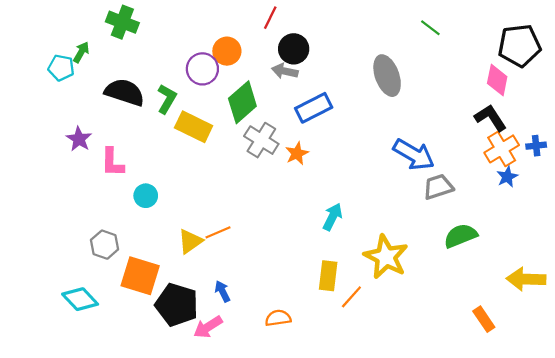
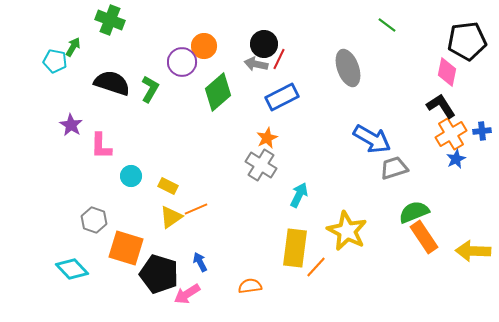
red line: (270, 18) -> (279, 59), moved
yellow rectangle: (194, 127) -> (168, 186), moved, size x0.6
gray cross: (261, 140) -> (261, 165), moved
yellow rectangle: (328, 276) -> (295, 248), size x1.4
orange rectangle: (484, 319) -> (424, 237), moved, size x1.4

